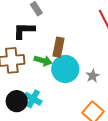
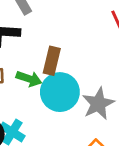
gray star: (93, 76) -> (98, 104), size x1.6

